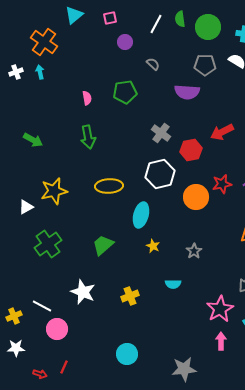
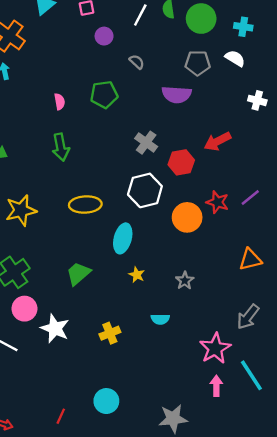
red star: (222, 184) -> (217, 202), turned 30
pink circle: (57, 329) -> (24, 309), moved
red line: (64, 367) -> (61, 416), moved

